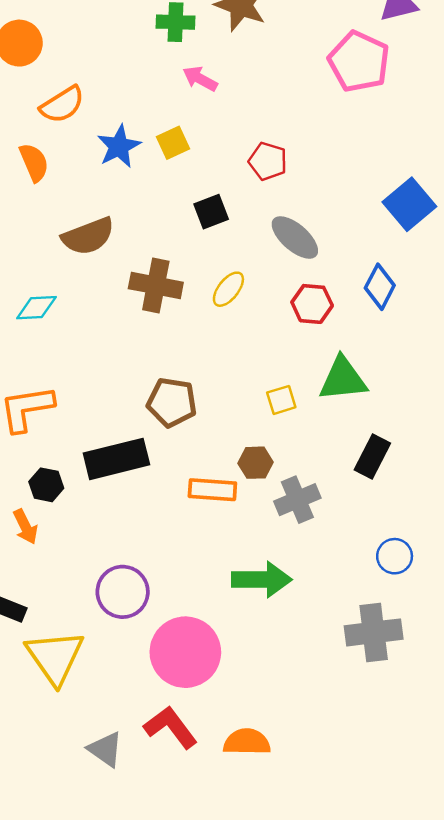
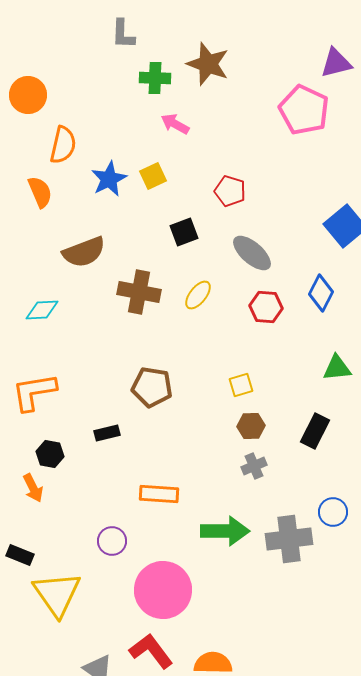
orange semicircle: (62, 105) -> (63, 145), turned -45
green triangle: (343, 379) -> (337, 368), moved, size x0.7
black rectangle: (116, 459) -> (107, 433), size x0.5
brown hexagon: (255, 463) -> (251, 426), moved
orange rectangle: (212, 490) -> (159, 494), moved
gray cross: (297, 500) -> (254, 466), size x0.7
purple circle: (123, 592) -> (112, 541), size x0.7
gray cross: (374, 632) -> (289, 539), moved

